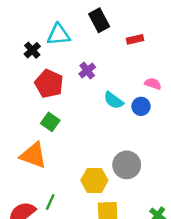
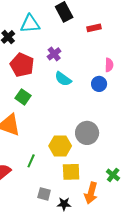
pink semicircle: (153, 84) -> (109, 65), turned 72
cyan semicircle: (114, 100) -> (63, 79), moved
green line: (50, 202) -> (31, 161), moved

